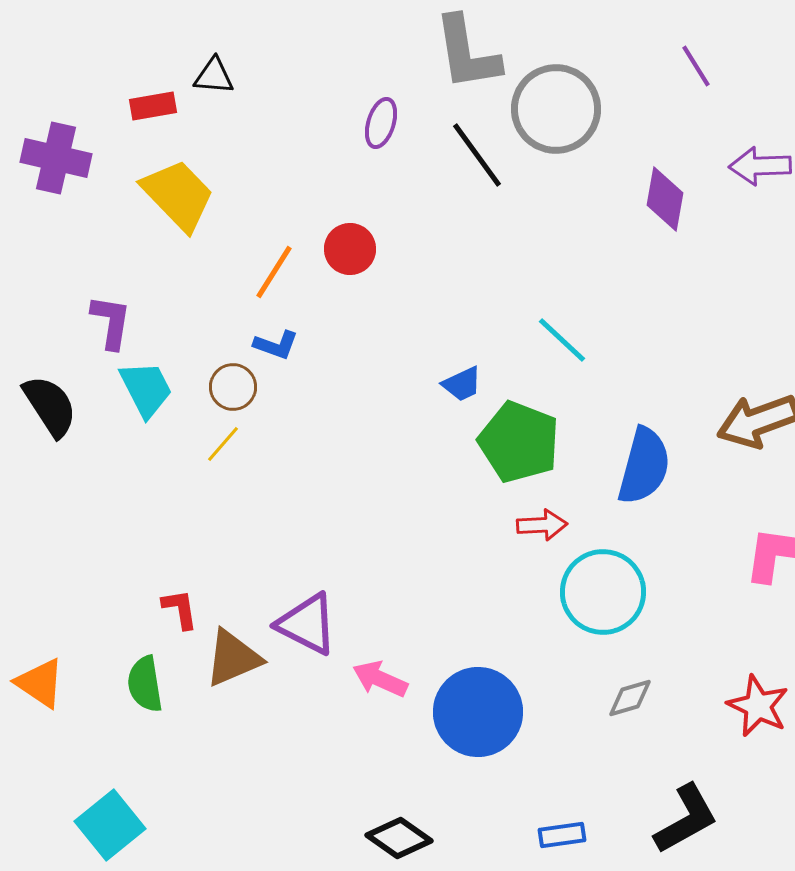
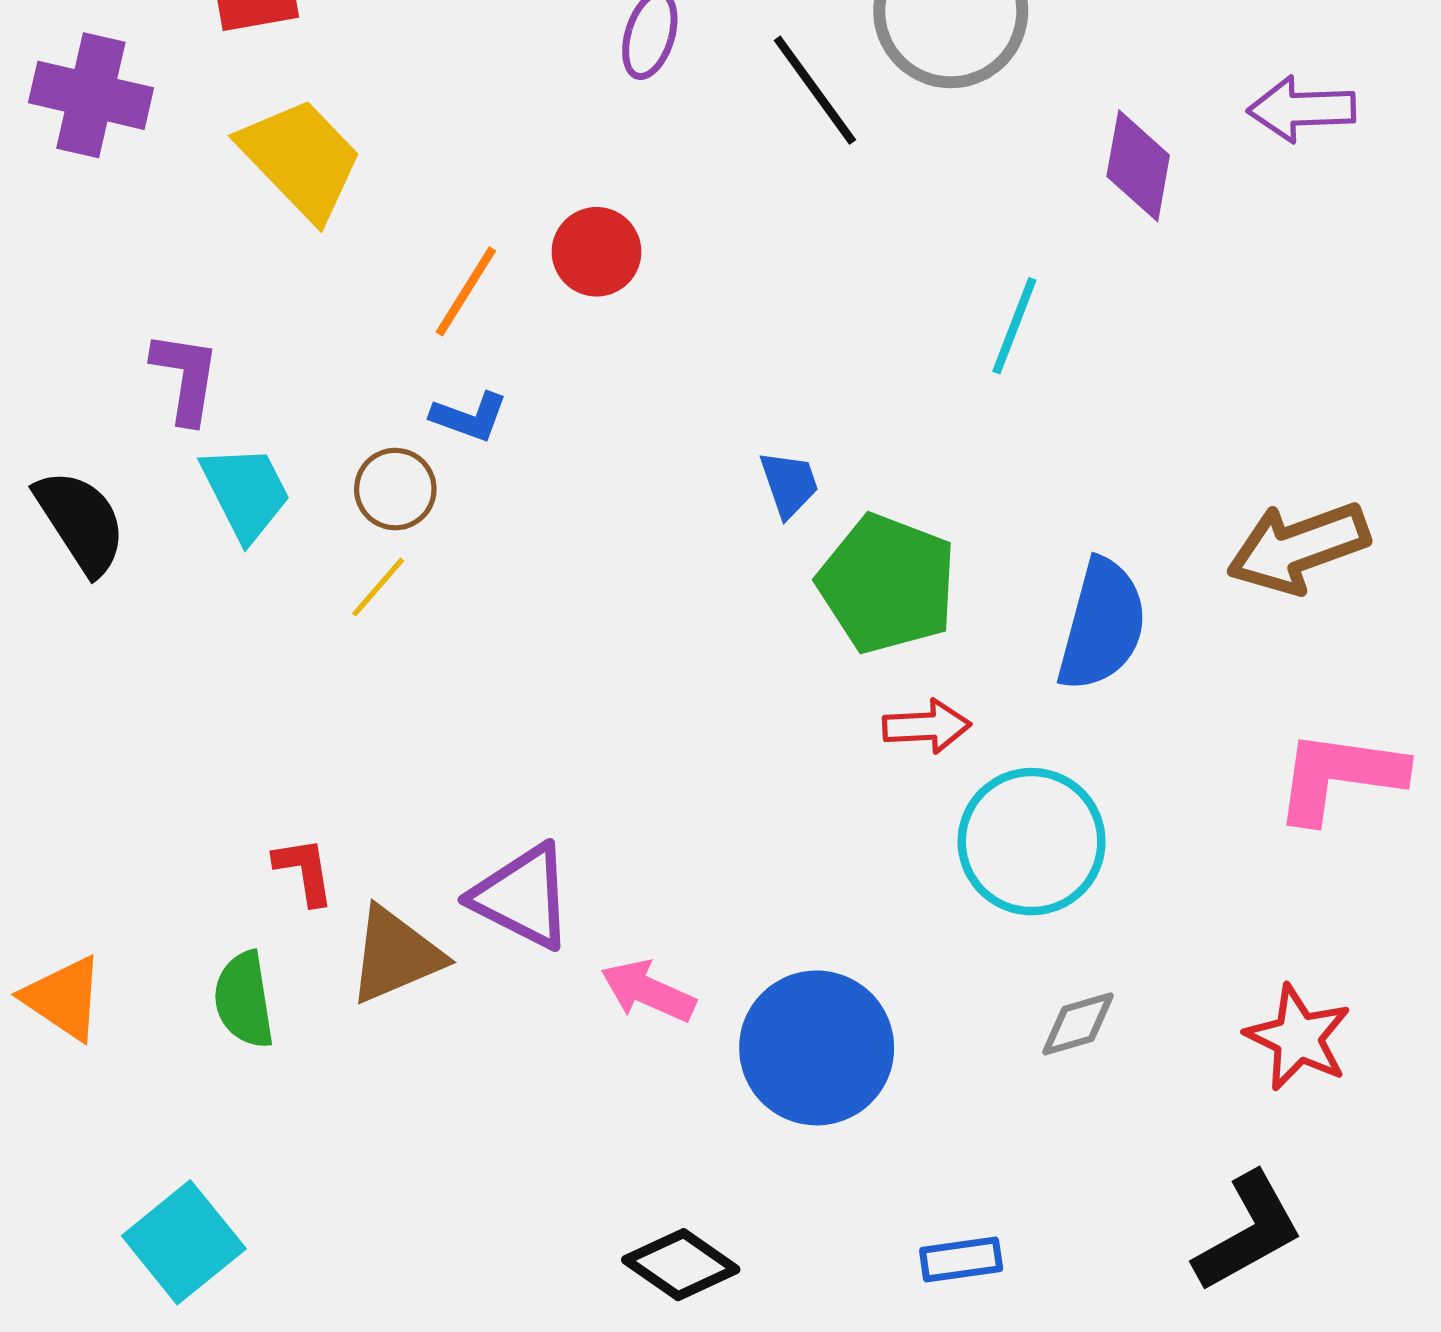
cyan line: (562, 340) -> (1014, 326), moved, turned 68
blue trapezoid: (462, 384) -> (789, 484), turned -84
black L-shape: (686, 819) -> (1248, 1232), moved

